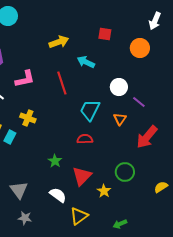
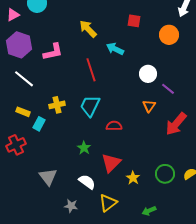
yellow arrow: (59, 42) -> (88, 29), turned -114
pink L-shape: (25, 79) -> (53, 52), moved
cyan trapezoid: (90, 110) -> (90, 106), moved
yellow cross: (28, 118) -> (57, 105), turned -35
green circle: (125, 172) -> (165, 174), moved
gray star: (25, 218) -> (71, 206), moved

